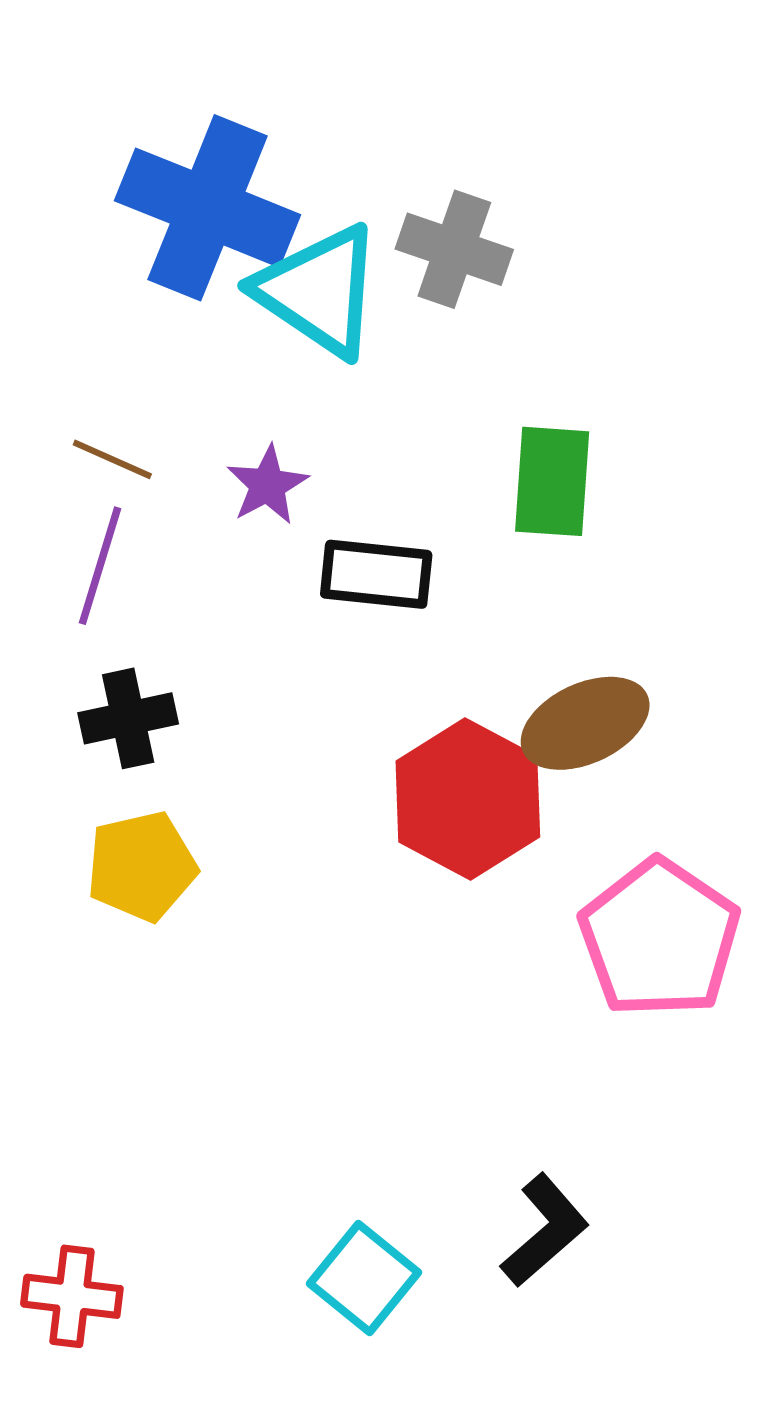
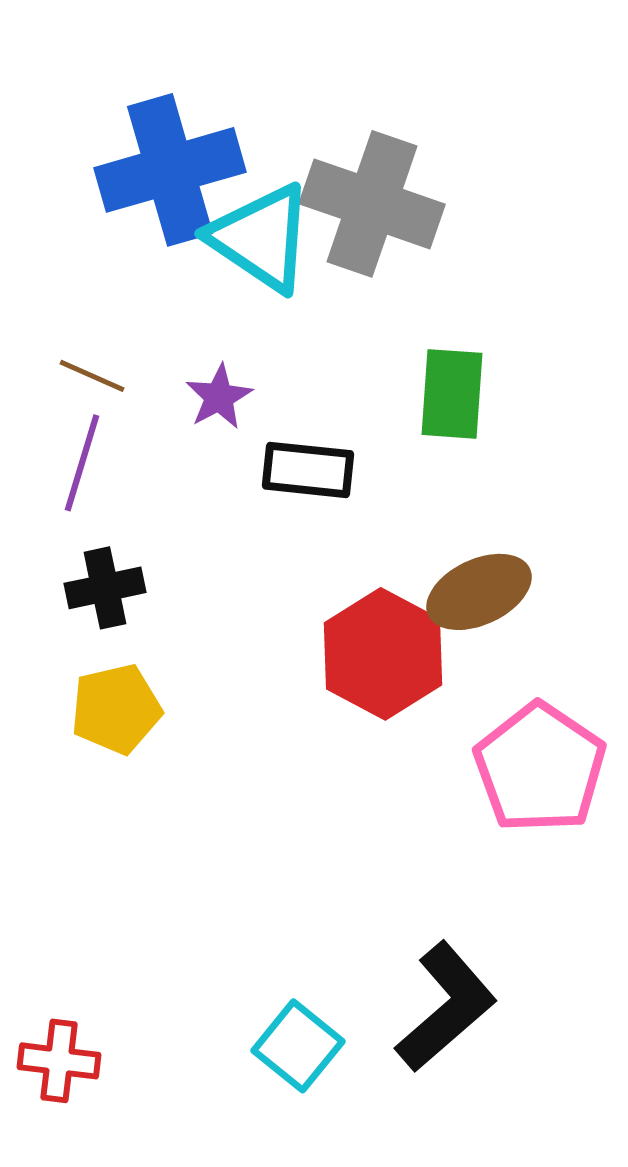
blue cross: (208, 208) -> (170, 170), turned -38
gray cross: (454, 249) -> (372, 204), size x1.5
black L-shape: (545, 1230) -> (446, 1007), size x1.4

